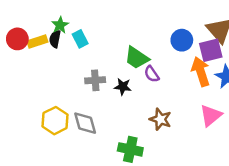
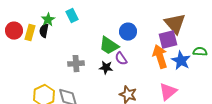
cyan rectangle: (80, 39) -> (72, 16), moved
blue circle: (182, 40) -> (128, 32), moved
yellow rectangle: (37, 41) -> (30, 33), turned -56
black star: (123, 87) -> (106, 68), moved

